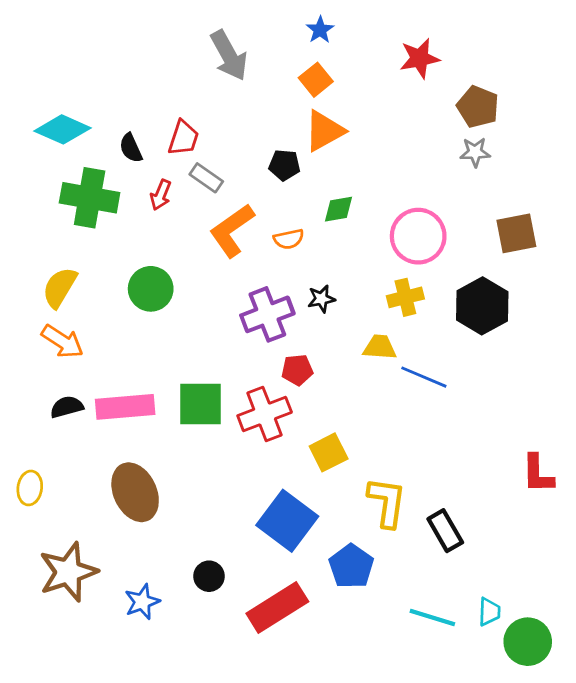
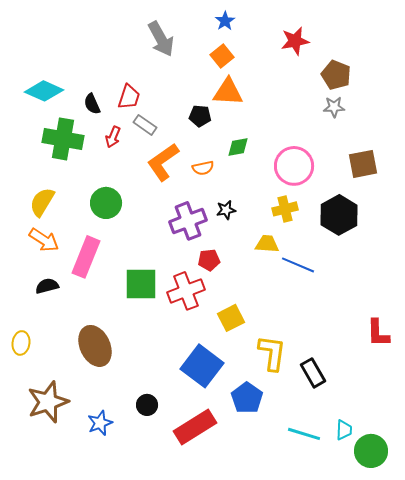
orange triangle: (324, 131) -> (228, 92), turned 32
pink rectangle: (125, 407) -> (86, 257), moved, turned -63

